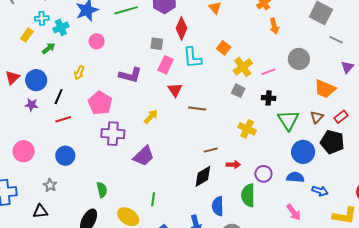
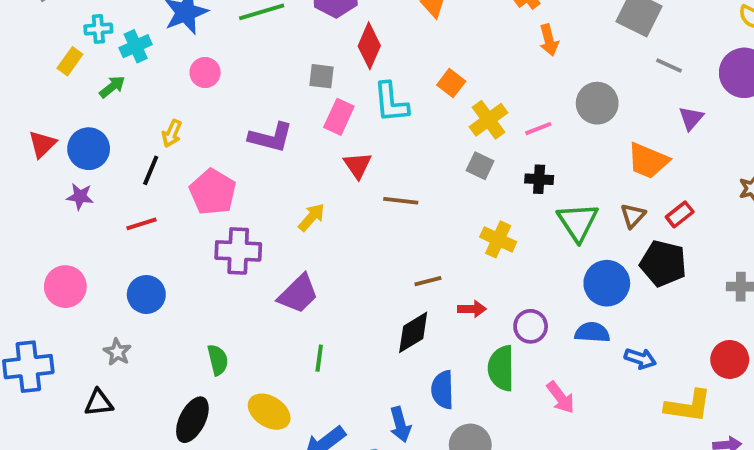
black line: (59, 97) -> (151, 170), moved
green line: (153, 199) -> (319, 358), moved
pink arrow: (294, 212) -> (561, 397), moved

